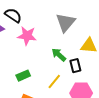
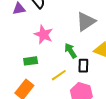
pink star: (27, 36) -> (43, 35), moved

